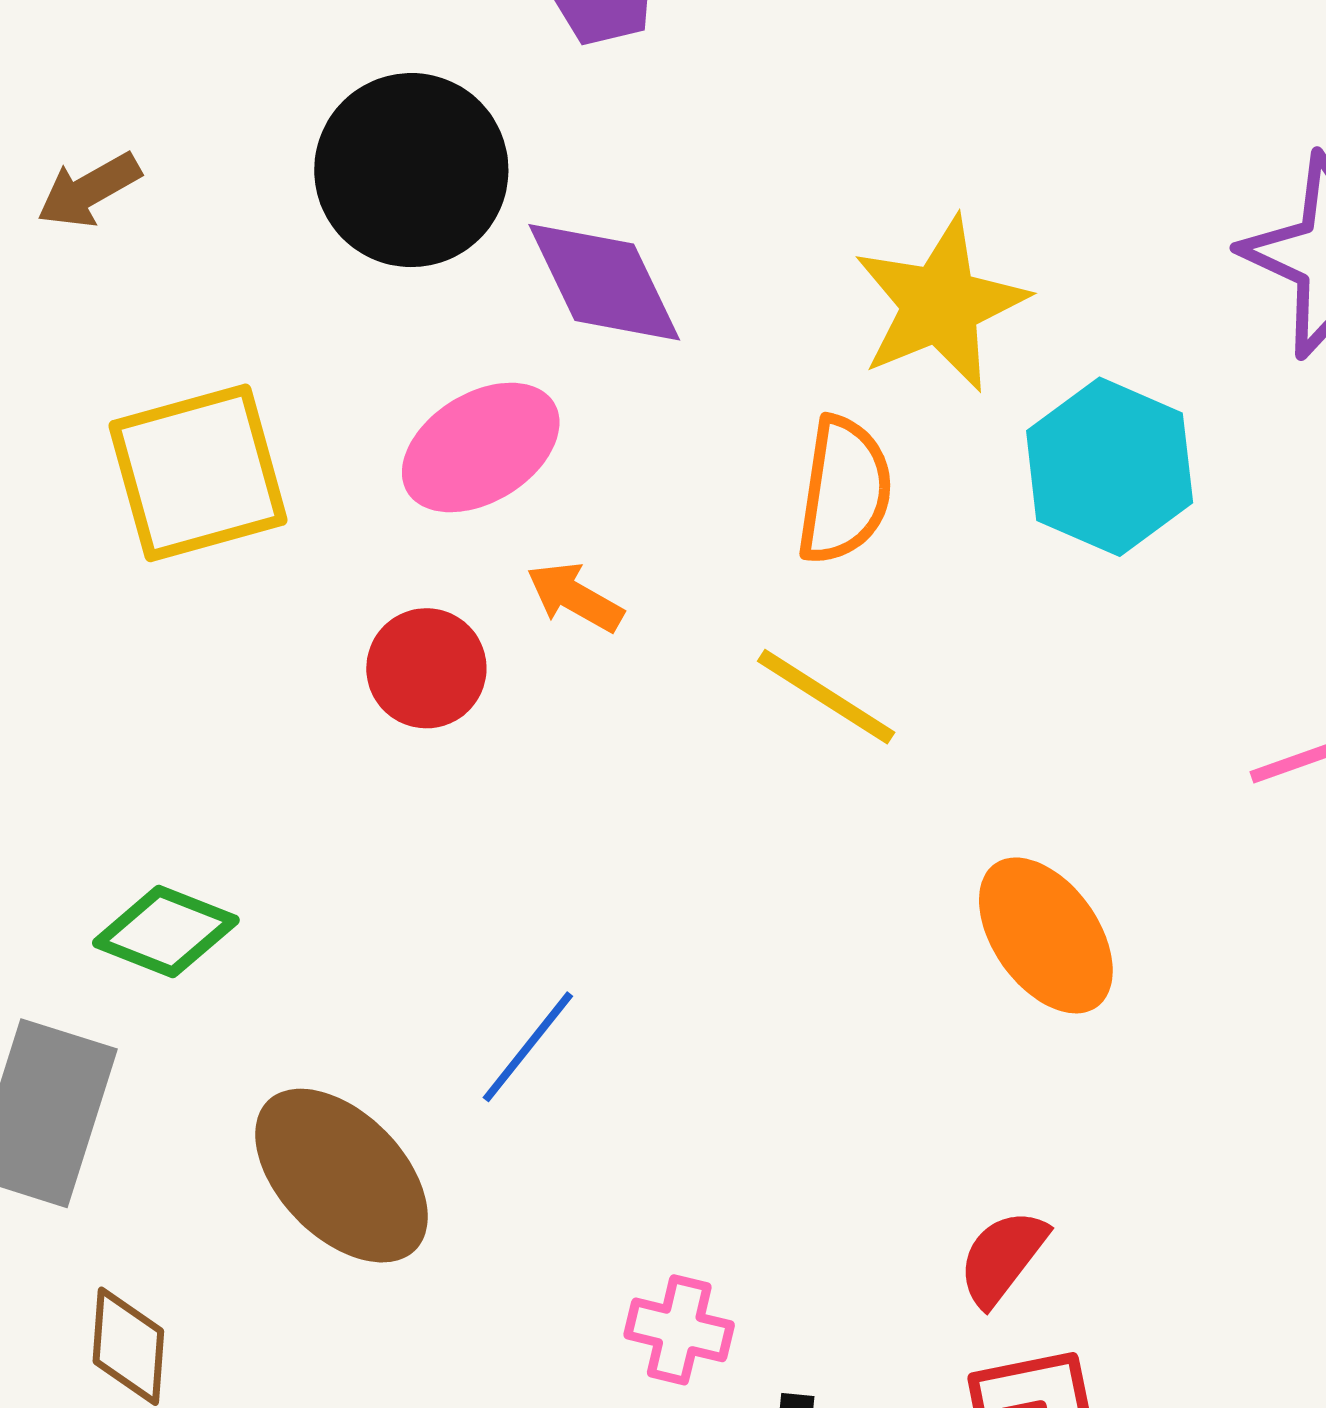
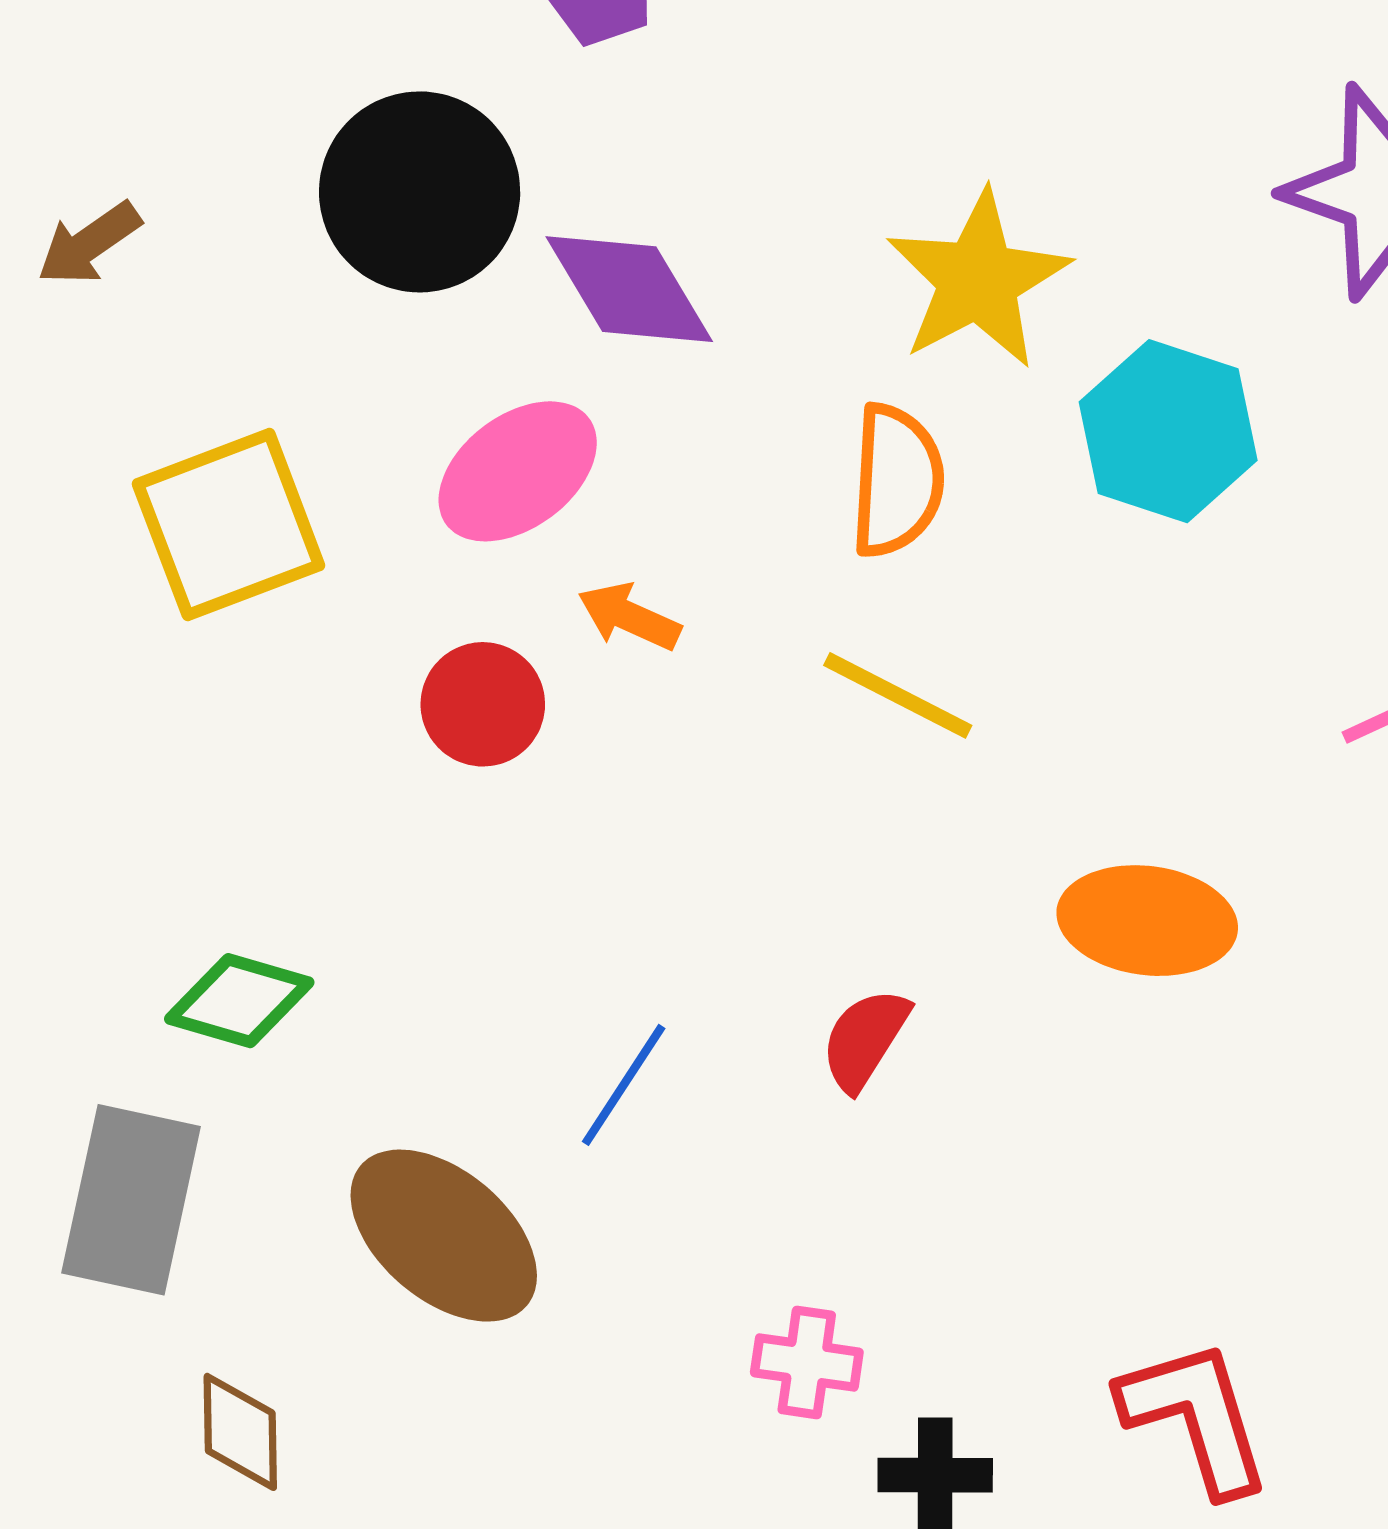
orange ellipse: (1046, 935) -> (1147, 921), turned -42
red semicircle: (1002, 1258) -> (865, 1039), moved

